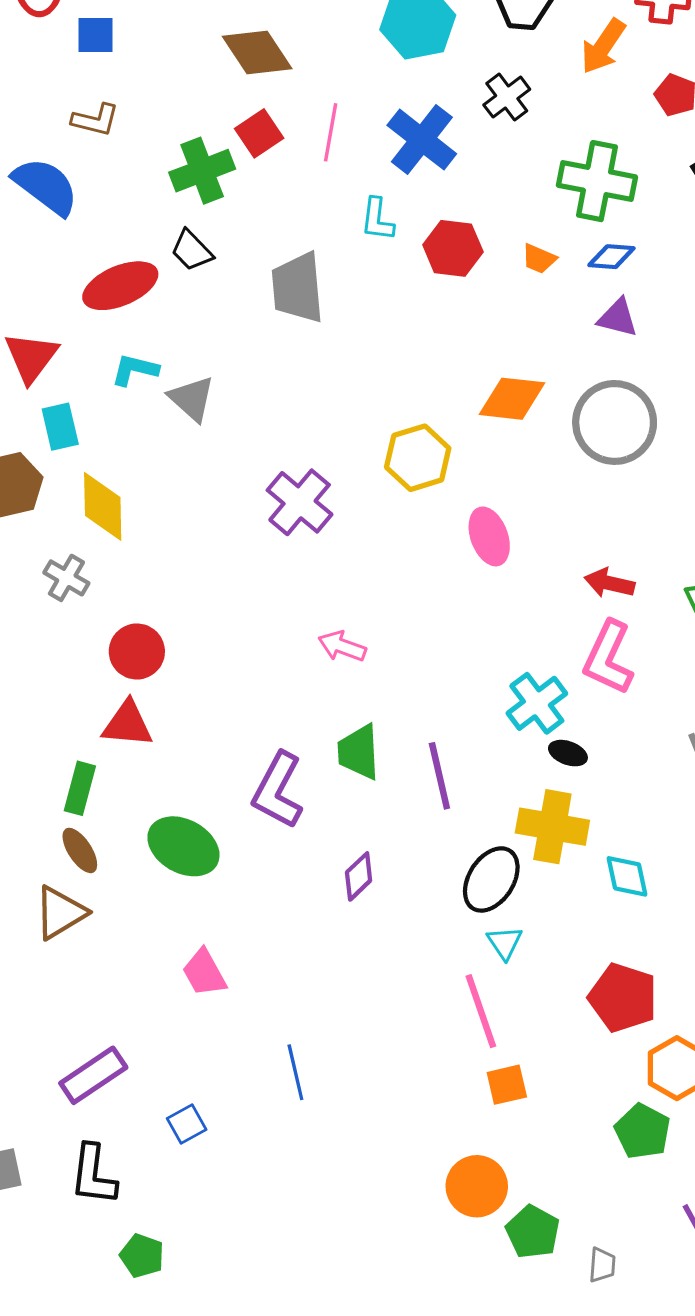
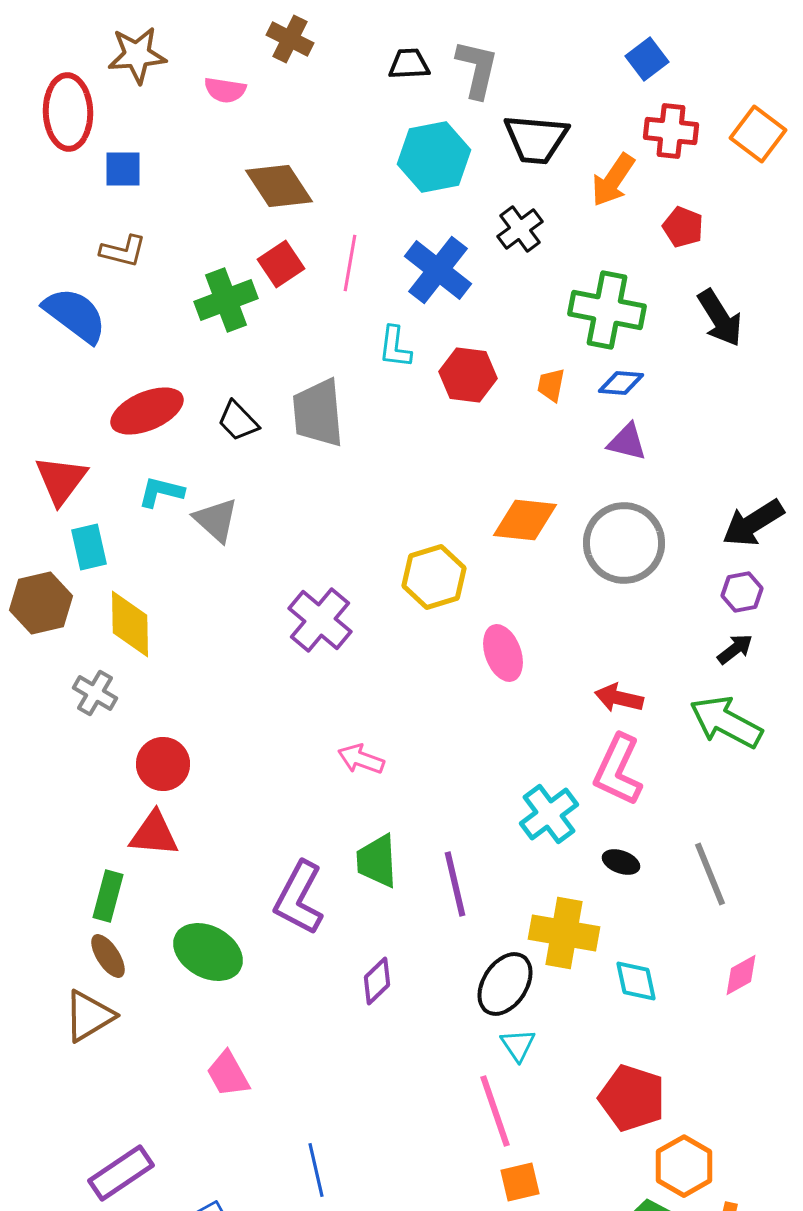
black trapezoid: (192, 250) -> (238, 421), moved
orange trapezoid: (539, 259) -> (551, 385), turned 78
black ellipse: (568, 753) -> (621, 862), moved

